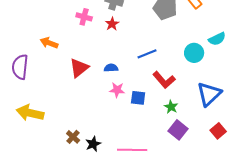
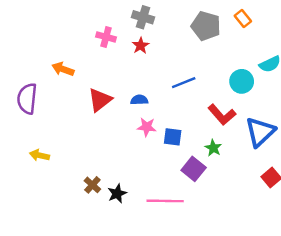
red L-shape: (164, 80) -> (222, 115), moved
yellow arrow: (30, 113) -> (39, 155), size x0.6
purple square: (178, 130) -> (194, 169), moved

